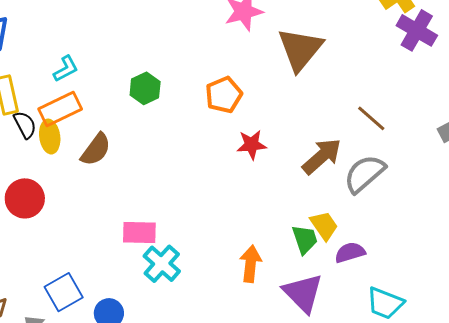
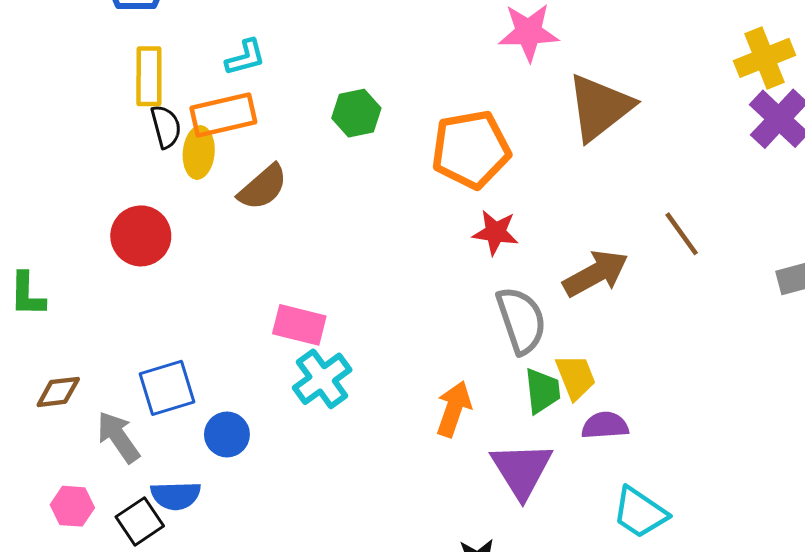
orange pentagon: (224, 95) -> (471, 149), size x1.4
gray semicircle: (365, 174) -> (521, 320), moved, turned 99

